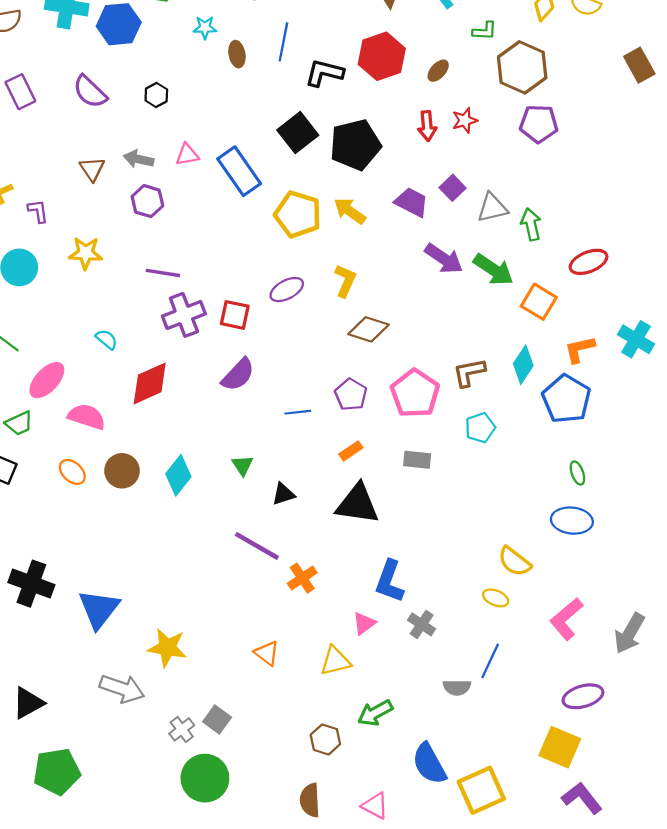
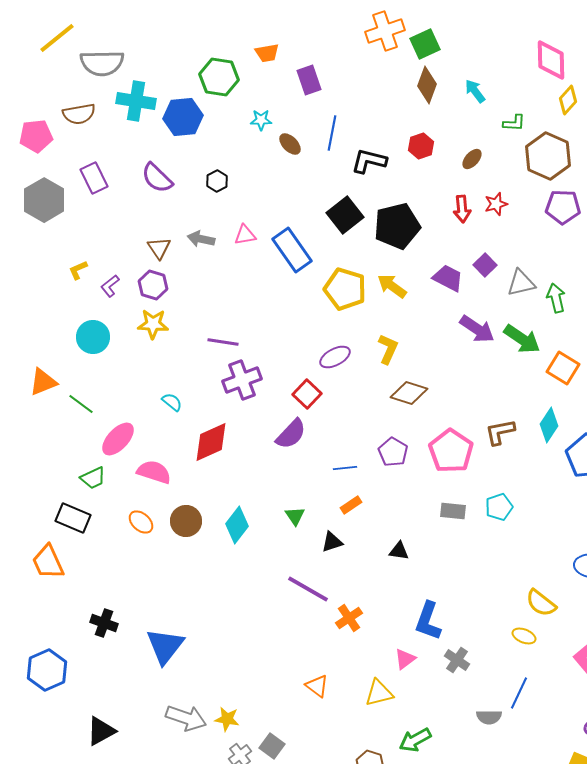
brown ellipse: (237, 54) -> (290, 144), turned -35
red hexagon: (382, 56) -> (421, 146), size x0.6
purple hexagon: (147, 201) -> (153, 285), moved
purple L-shape: (38, 211) -> (110, 286), turned -120
red square: (235, 315) -> (307, 394), moved, turned 32
cyan pentagon: (480, 428) -> (499, 507), moved
orange rectangle: (351, 451) -> (351, 505), moved
black triangle: (357, 504) -> (399, 551), size x0.5
black cross: (31, 584) -> (104, 623), size x0.7
yellow star: (167, 648) -> (227, 719), moved, size x0.7

